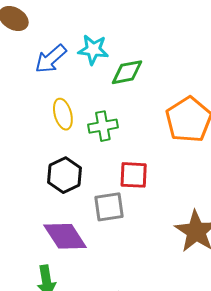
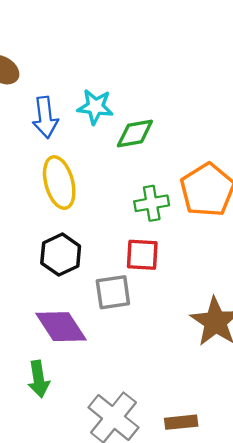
blue arrow: (51, 59) -> (45, 117), turned -56
yellow ellipse: (63, 114) -> (59, 183), size x1.4
green cross: (103, 126) -> (152, 203), moved

